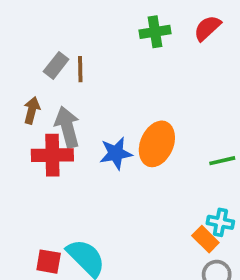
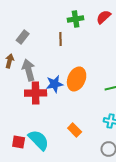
brown line: (80, 69) -> (61, 39), moved
red cross: (52, 155) -> (36, 93), moved
orange rectangle: (205, 239) -> (75, 130), moved

